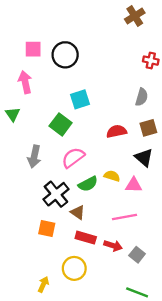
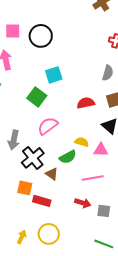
gray arrow: (34, 156) -> (14, 140), moved
green semicircle: (88, 184) -> (68, 157), moved
red rectangle: (86, 238) -> (42, 201), moved
gray square: (137, 255) -> (104, 211), turned -32
yellow circle: (74, 268) -> (49, 234), moved

